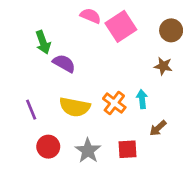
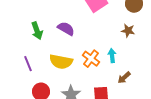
green arrow: (43, 42) -> (37, 31), moved
purple semicircle: (64, 63) -> (66, 29), moved

